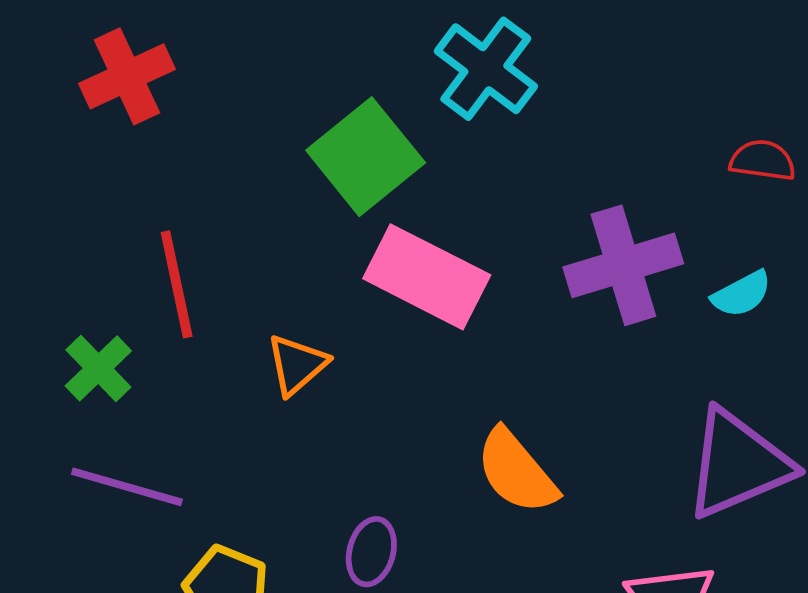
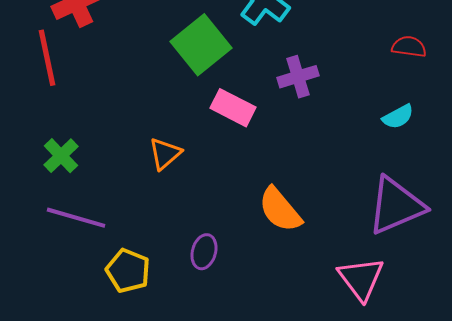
purple cross: (623, 265) -> (298, 77), moved, size x0.7
pink rectangle: (427, 277) -> (233, 108), size x0.7
red line: (177, 284) -> (47, 58), moved

